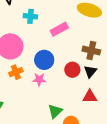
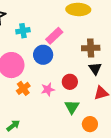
blue circle: (44, 60) -> (43, 55), moved
red circle: (72, 70) -> (70, 82), moved
green triangle: (55, 111) -> (72, 107), moved

